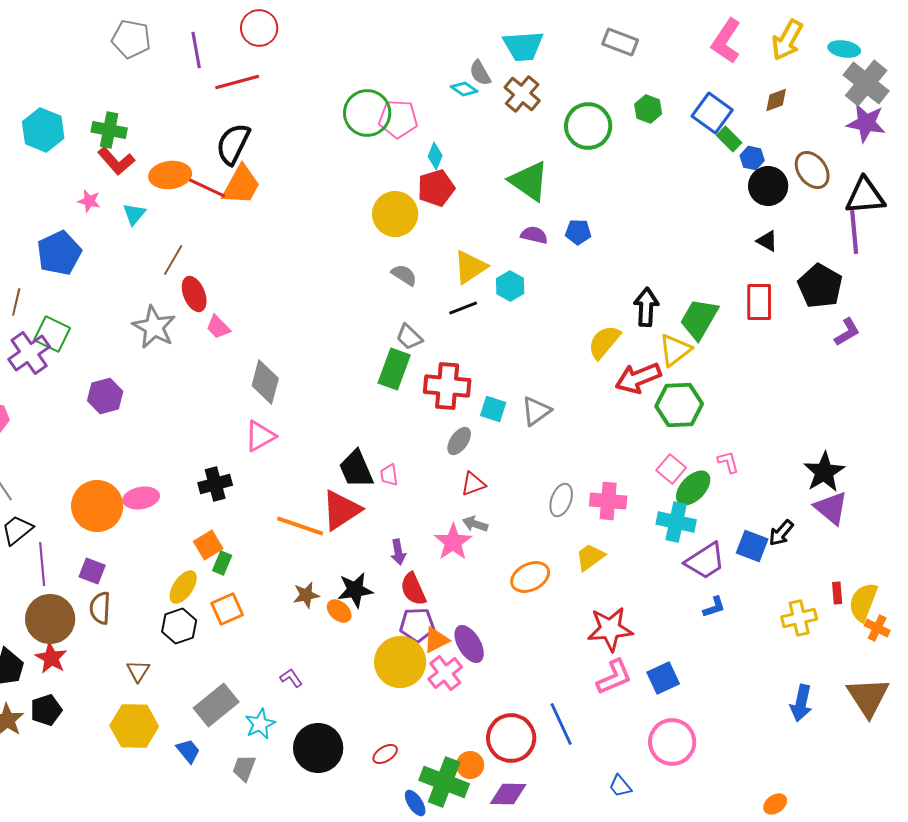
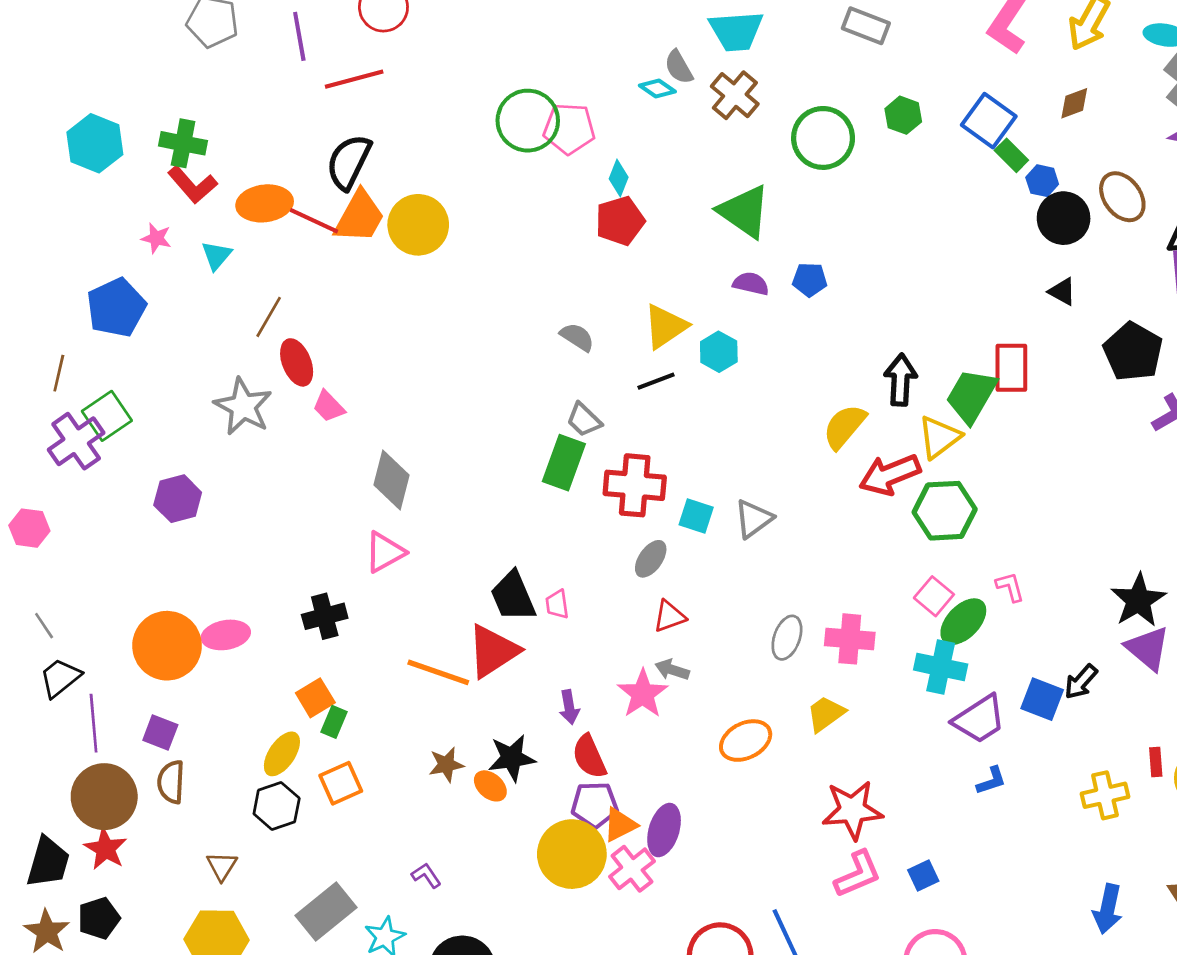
yellow circle: (395, 214) -> (418, 225), moved
red rectangle: (759, 302) -> (1011, 368), moved
green square: (52, 334) -> (107, 416), turned 30
purple ellipse: (469, 644) -> (664, 830), turned 48
blue square: (663, 678) -> (923, 875), size x0.7

